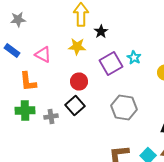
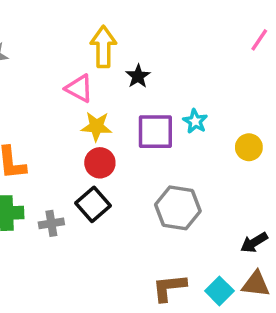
yellow star: (77, 46) -> (96, 126), moved
pink triangle: (43, 54) -> (79, 88), moved
purple square: (111, 64) -> (155, 132), turned 30

